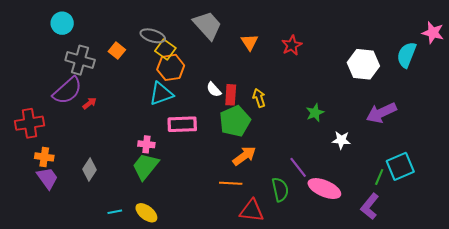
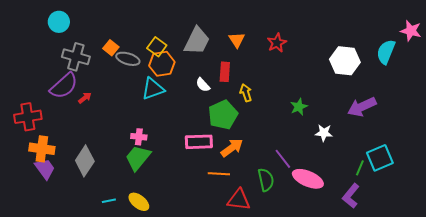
gray trapezoid: (207, 25) -> (197, 41), moved, turned 68
gray ellipse: (153, 36) -> (128, 59), moved
red rectangle: (231, 95) -> (225, 72), moved
pink rectangle: (182, 124) -> (199, 142), moved
orange cross: (44, 157) -> (42, 149), size x1.4
gray diamond: (90, 170) -> (85, 161), size x1.4

